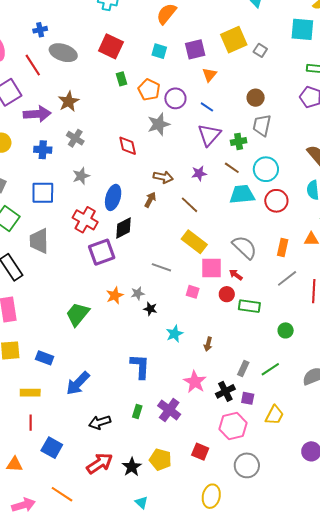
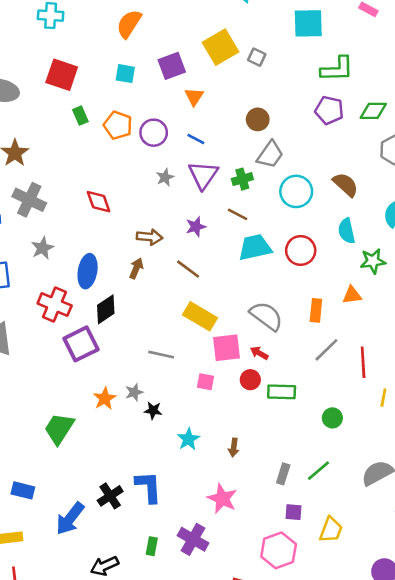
gray star: (159, 124) -> (165, 177), moved, size x0.6
gray trapezoid: (262, 125) -> (270, 155), turned -150
gray cross: (75, 138) -> (29, 200), size x1.4
cyan circle: (266, 169) -> (296, 191), moved
black cross: (225, 391) -> (110, 496), moved

